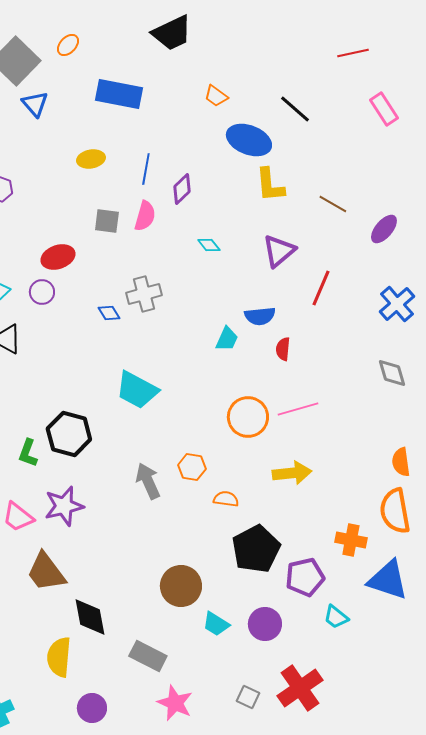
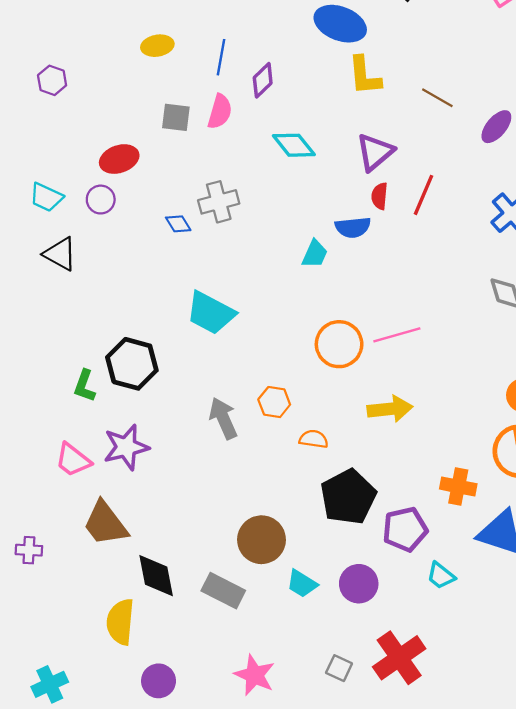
cyan diamond: (209, 245) -> (294, 145), size x1.6
red semicircle: (283, 349) -> (380, 196), moved
gray rectangle: (148, 656) -> (223, 591), moved

